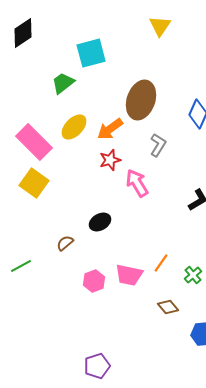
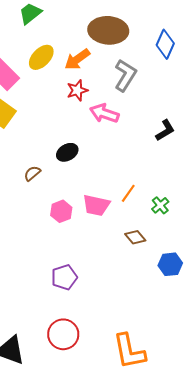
brown ellipse: (141, 100) -> (108, 30), turned 75
gray L-shape: (158, 145) -> (125, 75), size x1.4
pink arrow: (137, 183) -> (104, 113), turned -40
purple pentagon: (97, 366) -> (64, 277), moved

